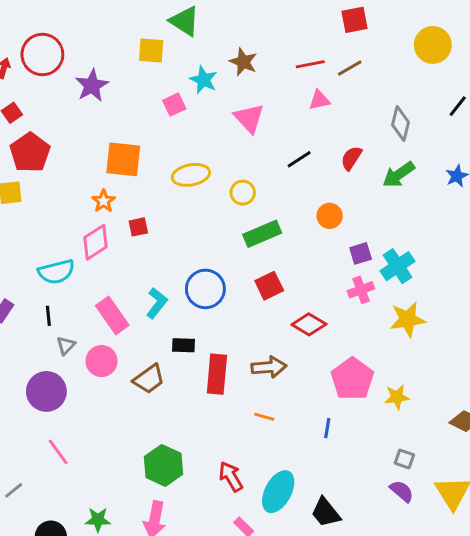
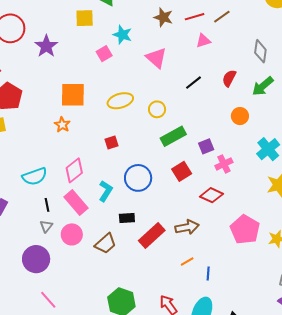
brown star: (243, 62) -> (163, 17), moved
orange circle: (330, 216) -> (240, 116), moved
red square: (138, 227) -> (111, 143), moved
pink diamond: (95, 242) -> (74, 170), moved
purple square: (361, 253) -> (206, 146), moved
pink cross: (361, 290) -> (224, 164), moved
black line: (48, 316) -> (47, 205), moved
red rectangle: (217, 374) -> (152, 236), turned 48
orange line: (264, 417) -> (187, 262), turned -40
blue line: (327, 428) -> (208, 274), moved

